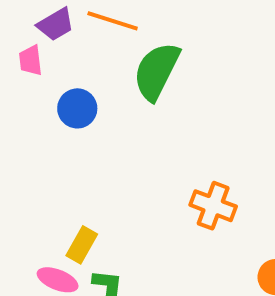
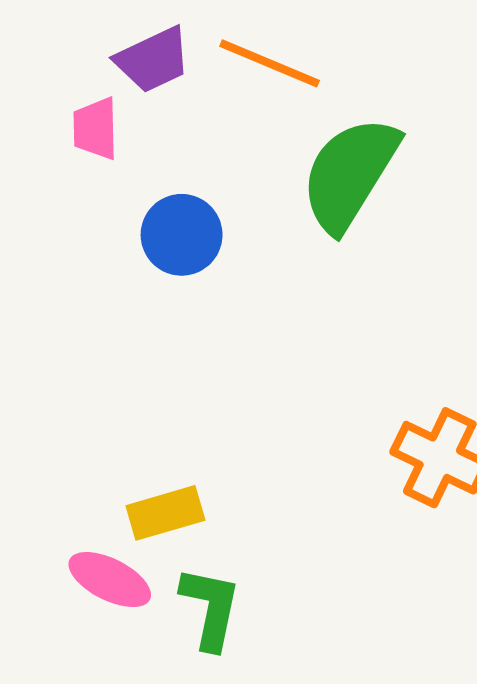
yellow rectangle: (82, 245) -> (165, 513), turned 39

